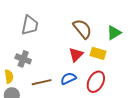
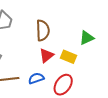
brown semicircle: (82, 29) -> (43, 30), moved, turned 30

